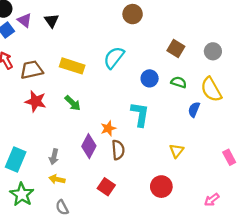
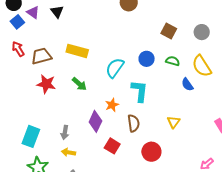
cyan semicircle: (114, 58) -> (115, 68), moved
blue semicircle: (194, 109) -> (187, 85), turned -56
brown semicircle: (118, 150) -> (134, 123), moved
red square: (106, 187) -> (112, 146), moved
red circle: (161, 187) -> (151, 152), moved

